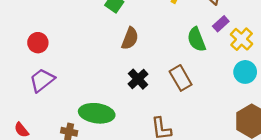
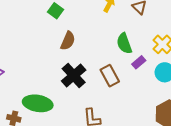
purple rectangle: (221, 24) -> (139, 62), moved
black cross: (138, 79) -> (74, 75), size x1.4

